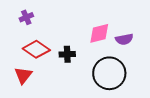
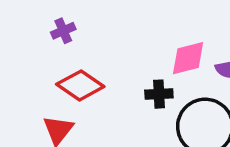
black cross: (67, 54) -> (159, 94), moved

